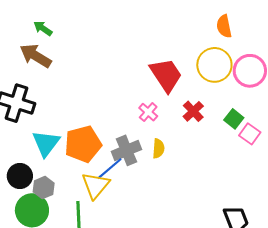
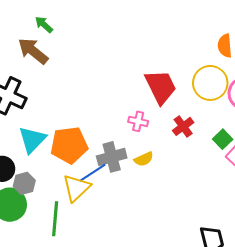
pink cross: (148, 112) -> (138, 121), turned -36
yellow semicircle: (158, 148) -> (144, 159), turned 54

